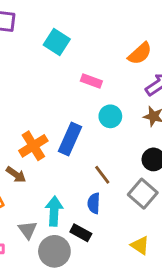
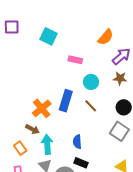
brown line: (102, 175) -> (91, 106), moved
blue semicircle: (94, 203) -> (77, 142), moved
cyan arrow: (54, 211) -> (47, 144), moved

